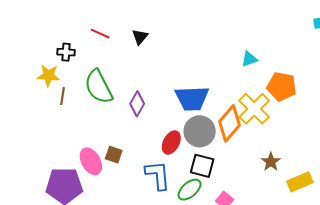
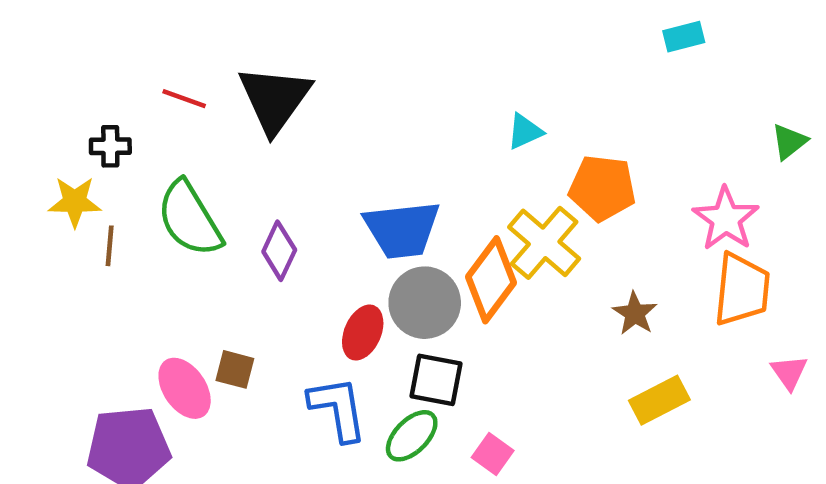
black triangle: (140, 37) -> (275, 99), size x2.0
brown star: (271, 162) -> (635, 313), moved

